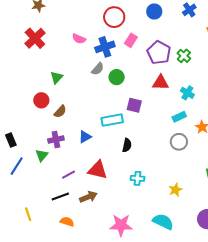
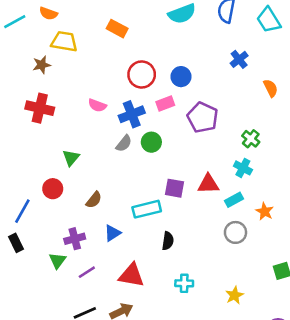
blue circle: (154, 12) -> (181, 77), moved
red cross: (35, 38) -> (40, 108), turned -30
pink rectangle: (131, 40) -> (165, 104), turned 40
green cross: (184, 56) -> (251, 139), moved
green circle: (117, 77) -> (151, 142), moved
red triangle: (161, 83) -> (208, 184), moved
brown semicircle: (60, 112) -> (94, 200), moved
blue line: (17, 166) -> (22, 211), moved
purple line: (69, 175) -> (87, 272), moved

